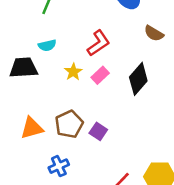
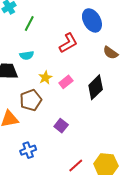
red L-shape: (98, 43) -> (68, 43), moved
brown pentagon: (69, 124) -> (31, 100), moved

